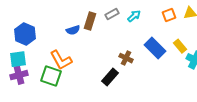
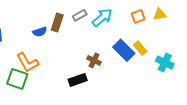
cyan arrow: (134, 16) -> (102, 17), size x1.5
yellow rectangle: (180, 46) -> (140, 48), moved
black rectangle: (110, 77) -> (78, 80), turned 30

